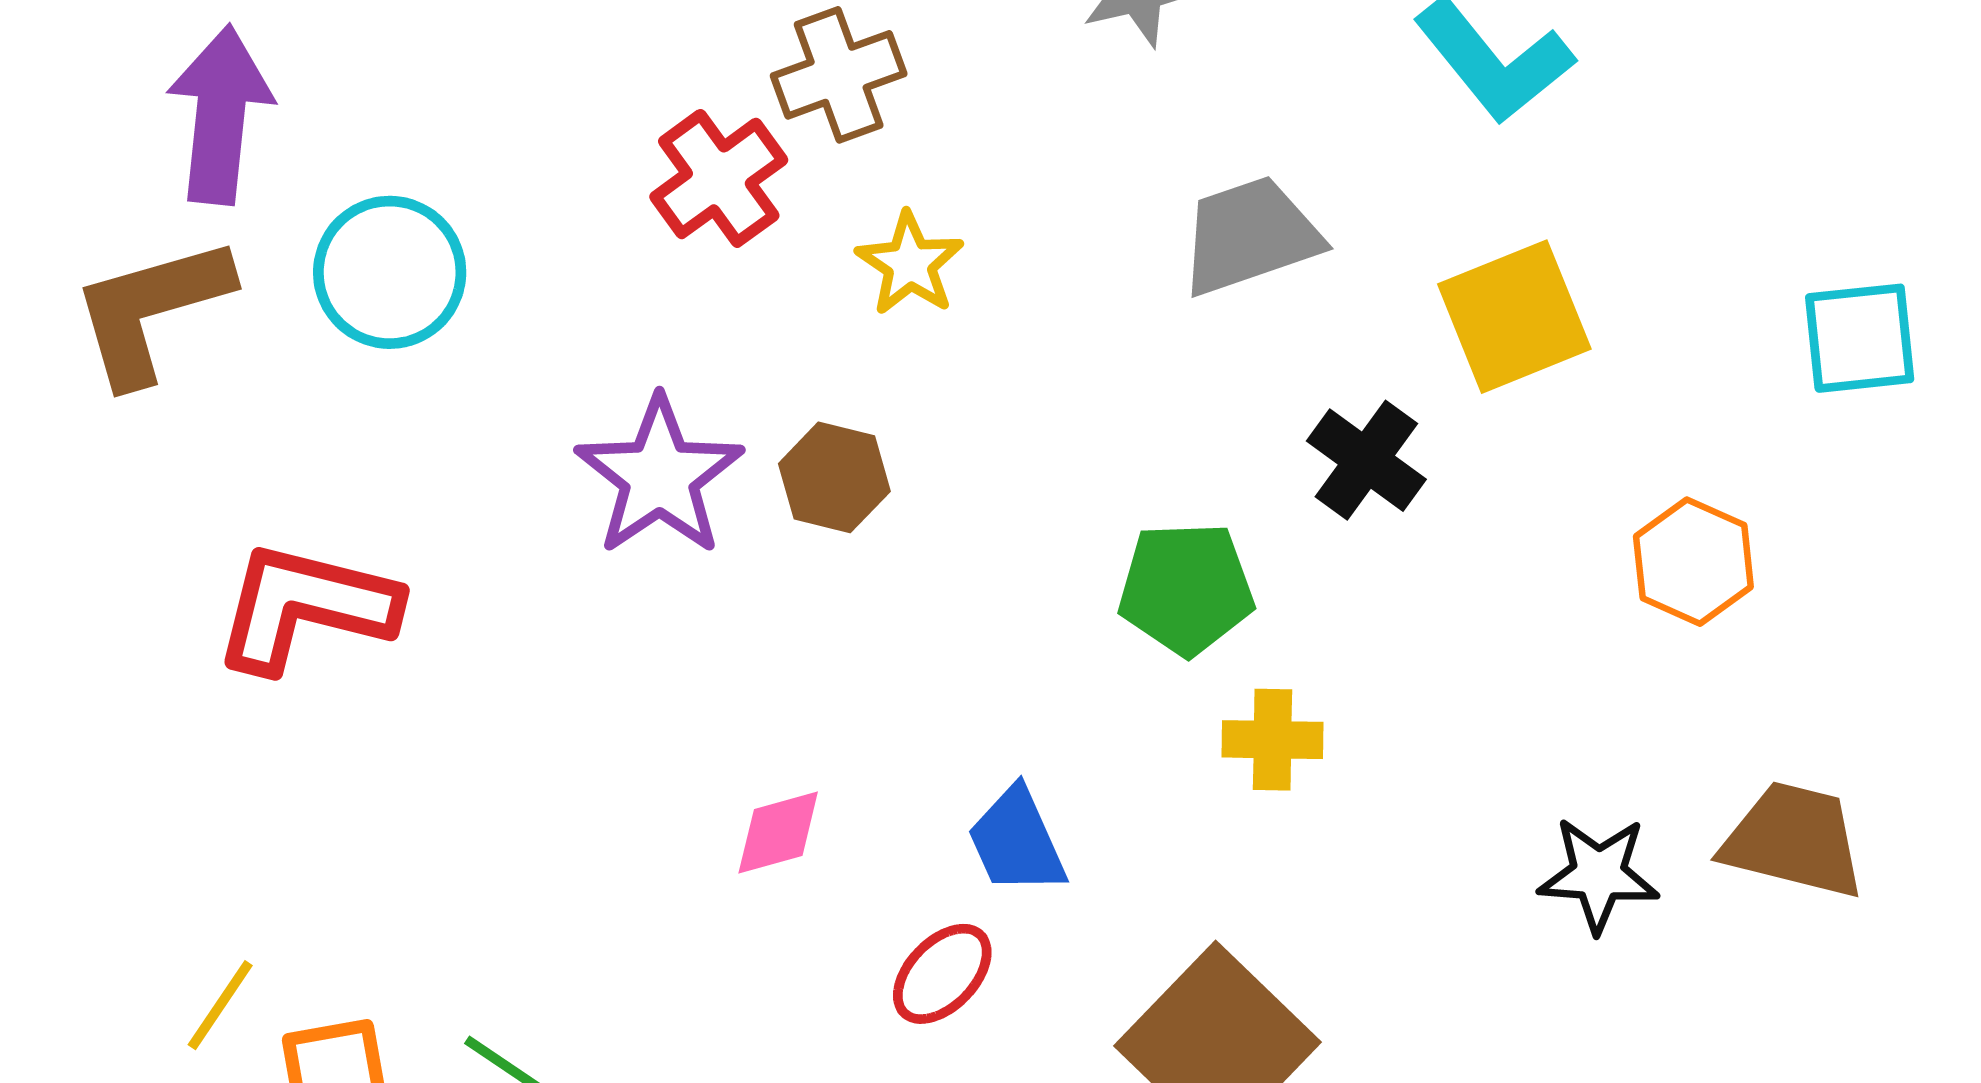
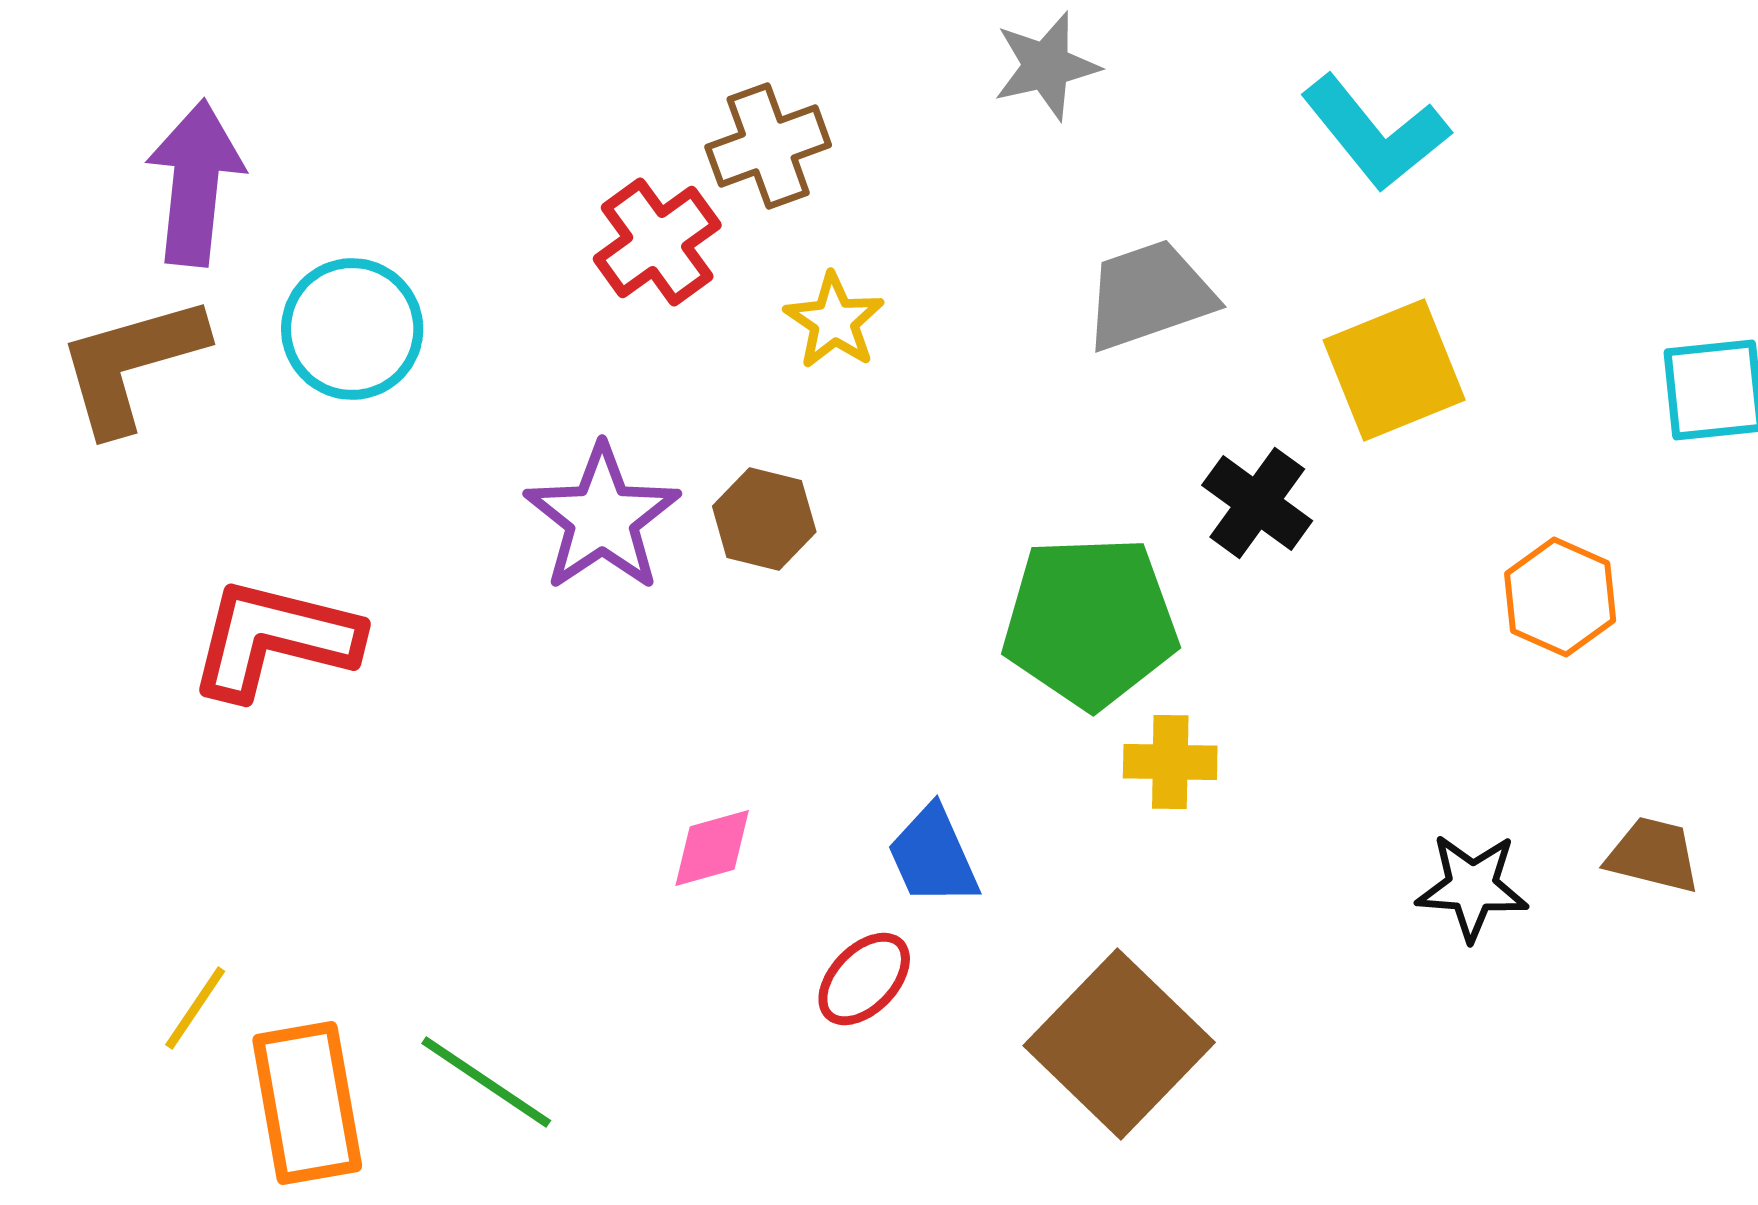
green pentagon: (1186, 589) -> (1090, 622), size x1.4
brown trapezoid: (1794, 840) -> (1653, 855), size x0.7

